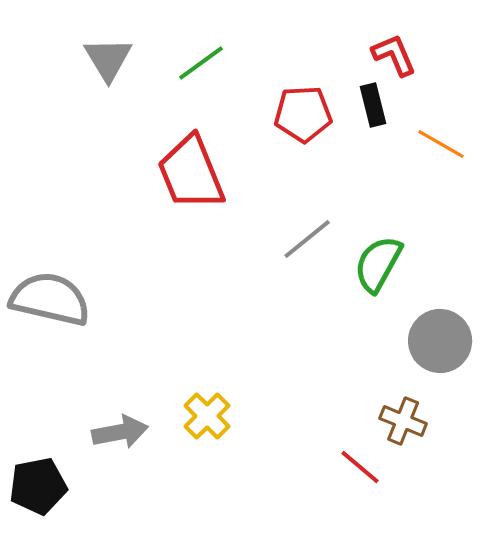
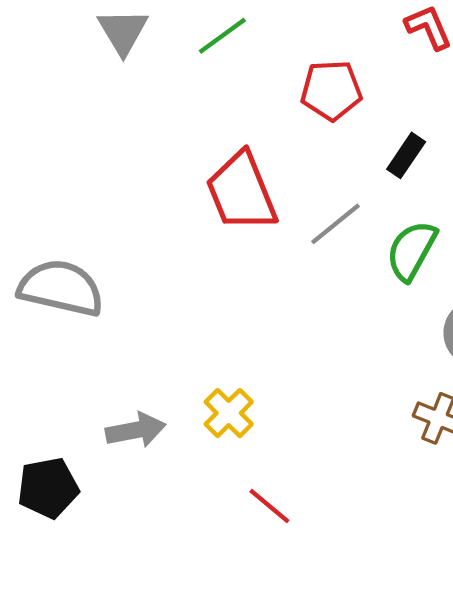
black rectangle: (373, 105) -> (406, 155), moved, turned 48
red trapezoid: (191, 173) -> (242, 192), moved
red line: (360, 467) -> (269, 506), moved

